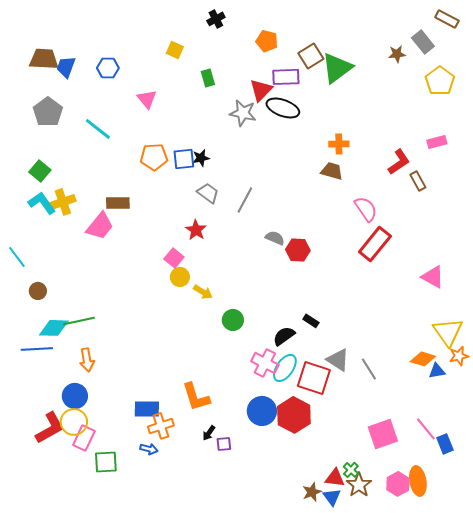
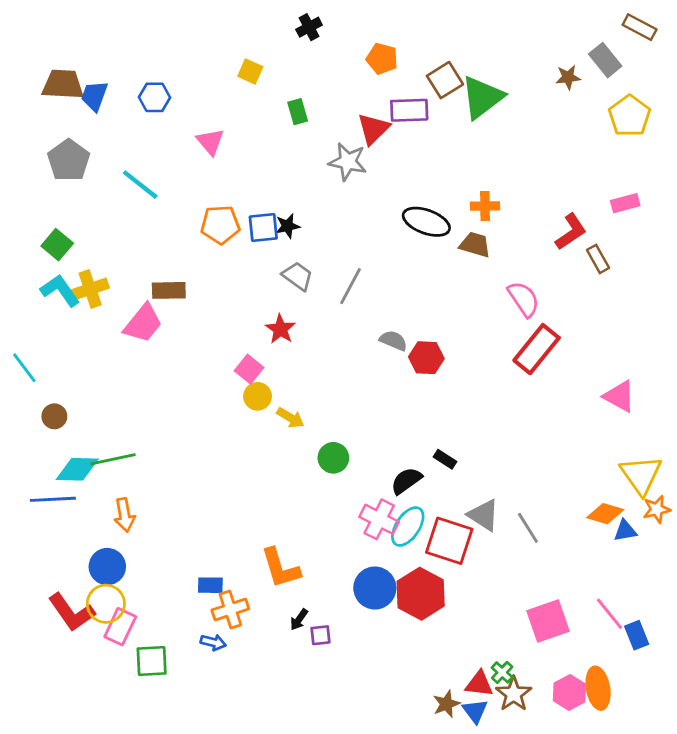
black ellipse: (283, 108) -> (426, 222), moved
blue rectangle: (147, 409) -> (210, 585), size x0.7
red L-shape: (50, 428) -> (72, 612), turned 84

